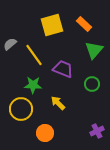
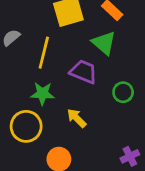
green triangle: (94, 50) -> (104, 43), moved, turned -30
yellow line: (34, 55) -> (44, 53), turned 50

